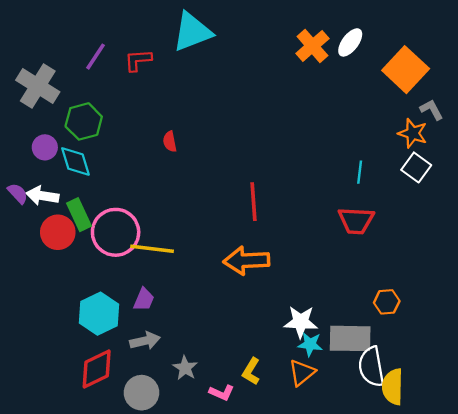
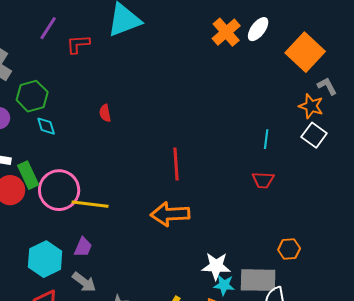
purple line: (96, 57) -> (48, 28), moved
cyan diamond: (75, 162) -> (46, 126), moved, size x0.7
red trapezoid: (356, 220) -> (263, 180), size x0.7
gray arrow: (145, 341) -> (84, 282), turned 50

